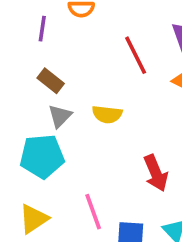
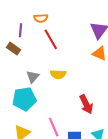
red line: (136, 55) -> (51, 39), moved
brown rectangle: (51, 81) -> (14, 49), moved

